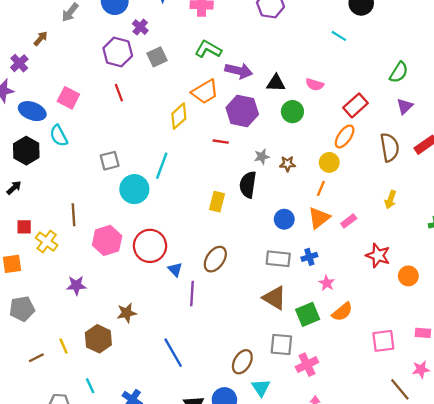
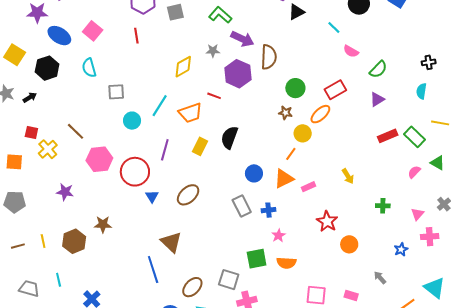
black triangle: (276, 83) -> (296, 12), moved, turned -42
pink semicircle: (315, 84) -> (351, 51), moved
orange trapezoid: (205, 92) -> (190, 113), moved
green circle: (292, 112) -> (295, 88), moved
cyan semicircle: (59, 136) -> (89, 68), moved
brown semicircle: (390, 147) -> (269, 57), moved
gray star: (262, 157) -> (213, 51), moved
brown star: (287, 164) -> (285, 113), moved
cyan circle: (134, 189) -> (132, 121), size x0.7
yellow arrow: (390, 200) -> (348, 176), turned -63
brown line: (73, 215) -> (76, 131), turned -54
gray rectangle: (278, 259) -> (242, 206), turned 45
purple line: (192, 293) -> (165, 150), moved
brown triangle: (274, 298) -> (171, 242), moved
orange semicircle: (342, 312) -> (286, 263), turned 30
blue line: (173, 353) -> (153, 269), moved

